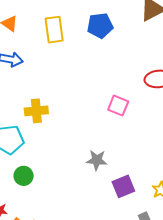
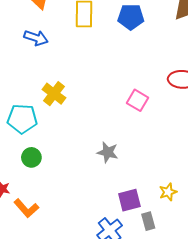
yellow cross: (36, 111) -> (54, 94), turned 35
purple square: (123, 186) -> (129, 200), moved

